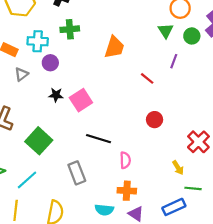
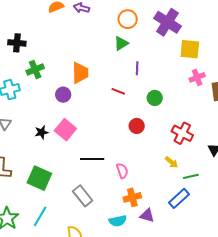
green triangle: (166, 31) -> (121, 43), turned 49
green circle: (192, 36) -> (155, 98), moved
purple circle: (50, 63) -> (63, 95), moved

